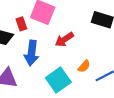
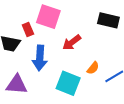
cyan square: (58, 80) -> (68, 83), turned -30

